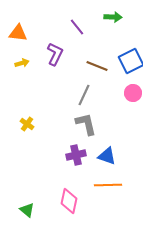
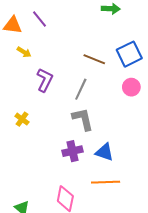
purple line: (77, 27) -> (40, 19), moved
purple L-shape: (55, 54) -> (45, 80), moved
yellow arrow: (22, 63) -> (24, 52), moved, turned 48

